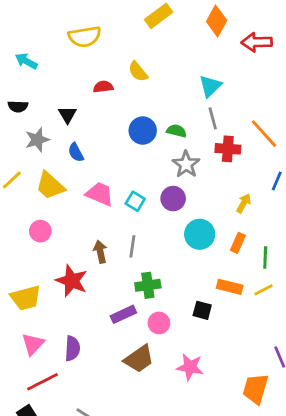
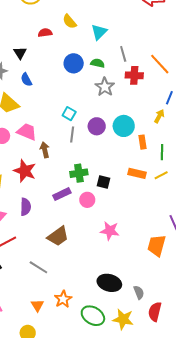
cyan triangle: (210, 86) -> (99, 32), moved
pink trapezoid: (100, 194) -> (27, 132), moved
purple circle: (173, 199) -> (97, 126), moved
yellow arrow: (244, 203) -> (159, 116), moved
cyan circle: (200, 234) -> (124, 126), moved
orange rectangle: (238, 243) -> (142, 142), turned -32
gray line: (132, 246) -> (72, 134), moved
black square: (202, 310) -> (103, 182), moved
purple semicircle: (72, 348) -> (26, 207), moved
brown trapezoid: (139, 359) -> (58, 236), moved

